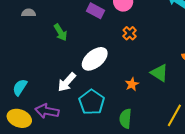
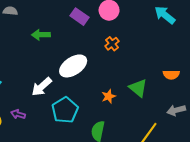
green arrow: (60, 32) -> (41, 35), turned 114
purple arrow: (47, 111) -> (18, 114), size x0.6

